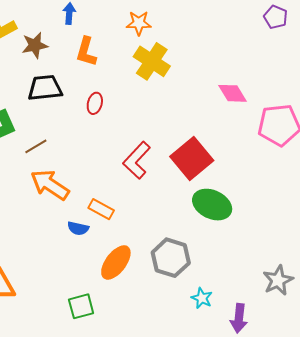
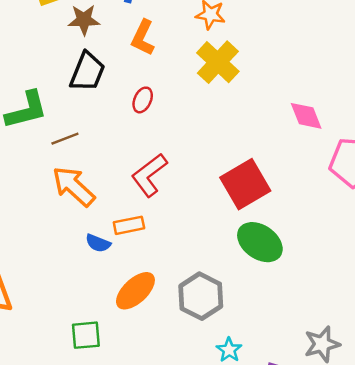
black trapezoid: (45, 88) -> (87, 72), turned 108
red L-shape: (137, 160) -> (149, 175), moved
orange rectangle: (101, 209) -> (129, 225), turned -50

